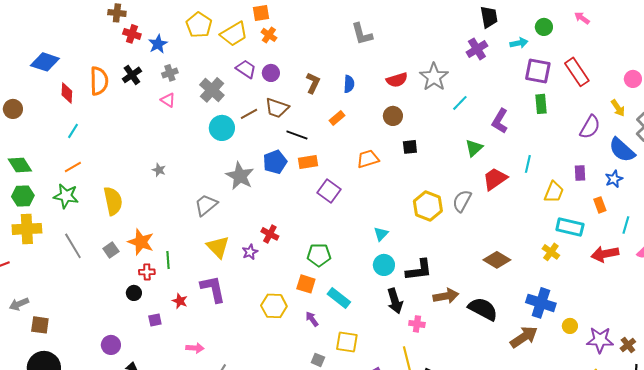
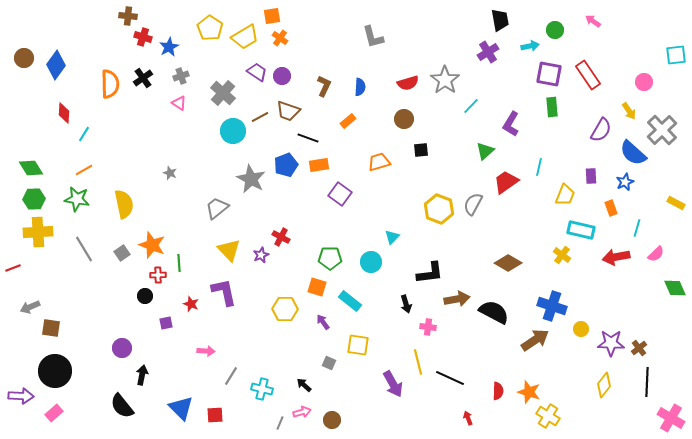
blue diamond: (45, 62) -> (56, 65), turned -72
red diamond: (67, 93) -> (64, 113), moved
brown circle: (13, 109) -> (24, 58), moved
cyan circle: (384, 265) -> (371, 262), moved
black arrow: (395, 301) -> (406, 304), size x0.7

